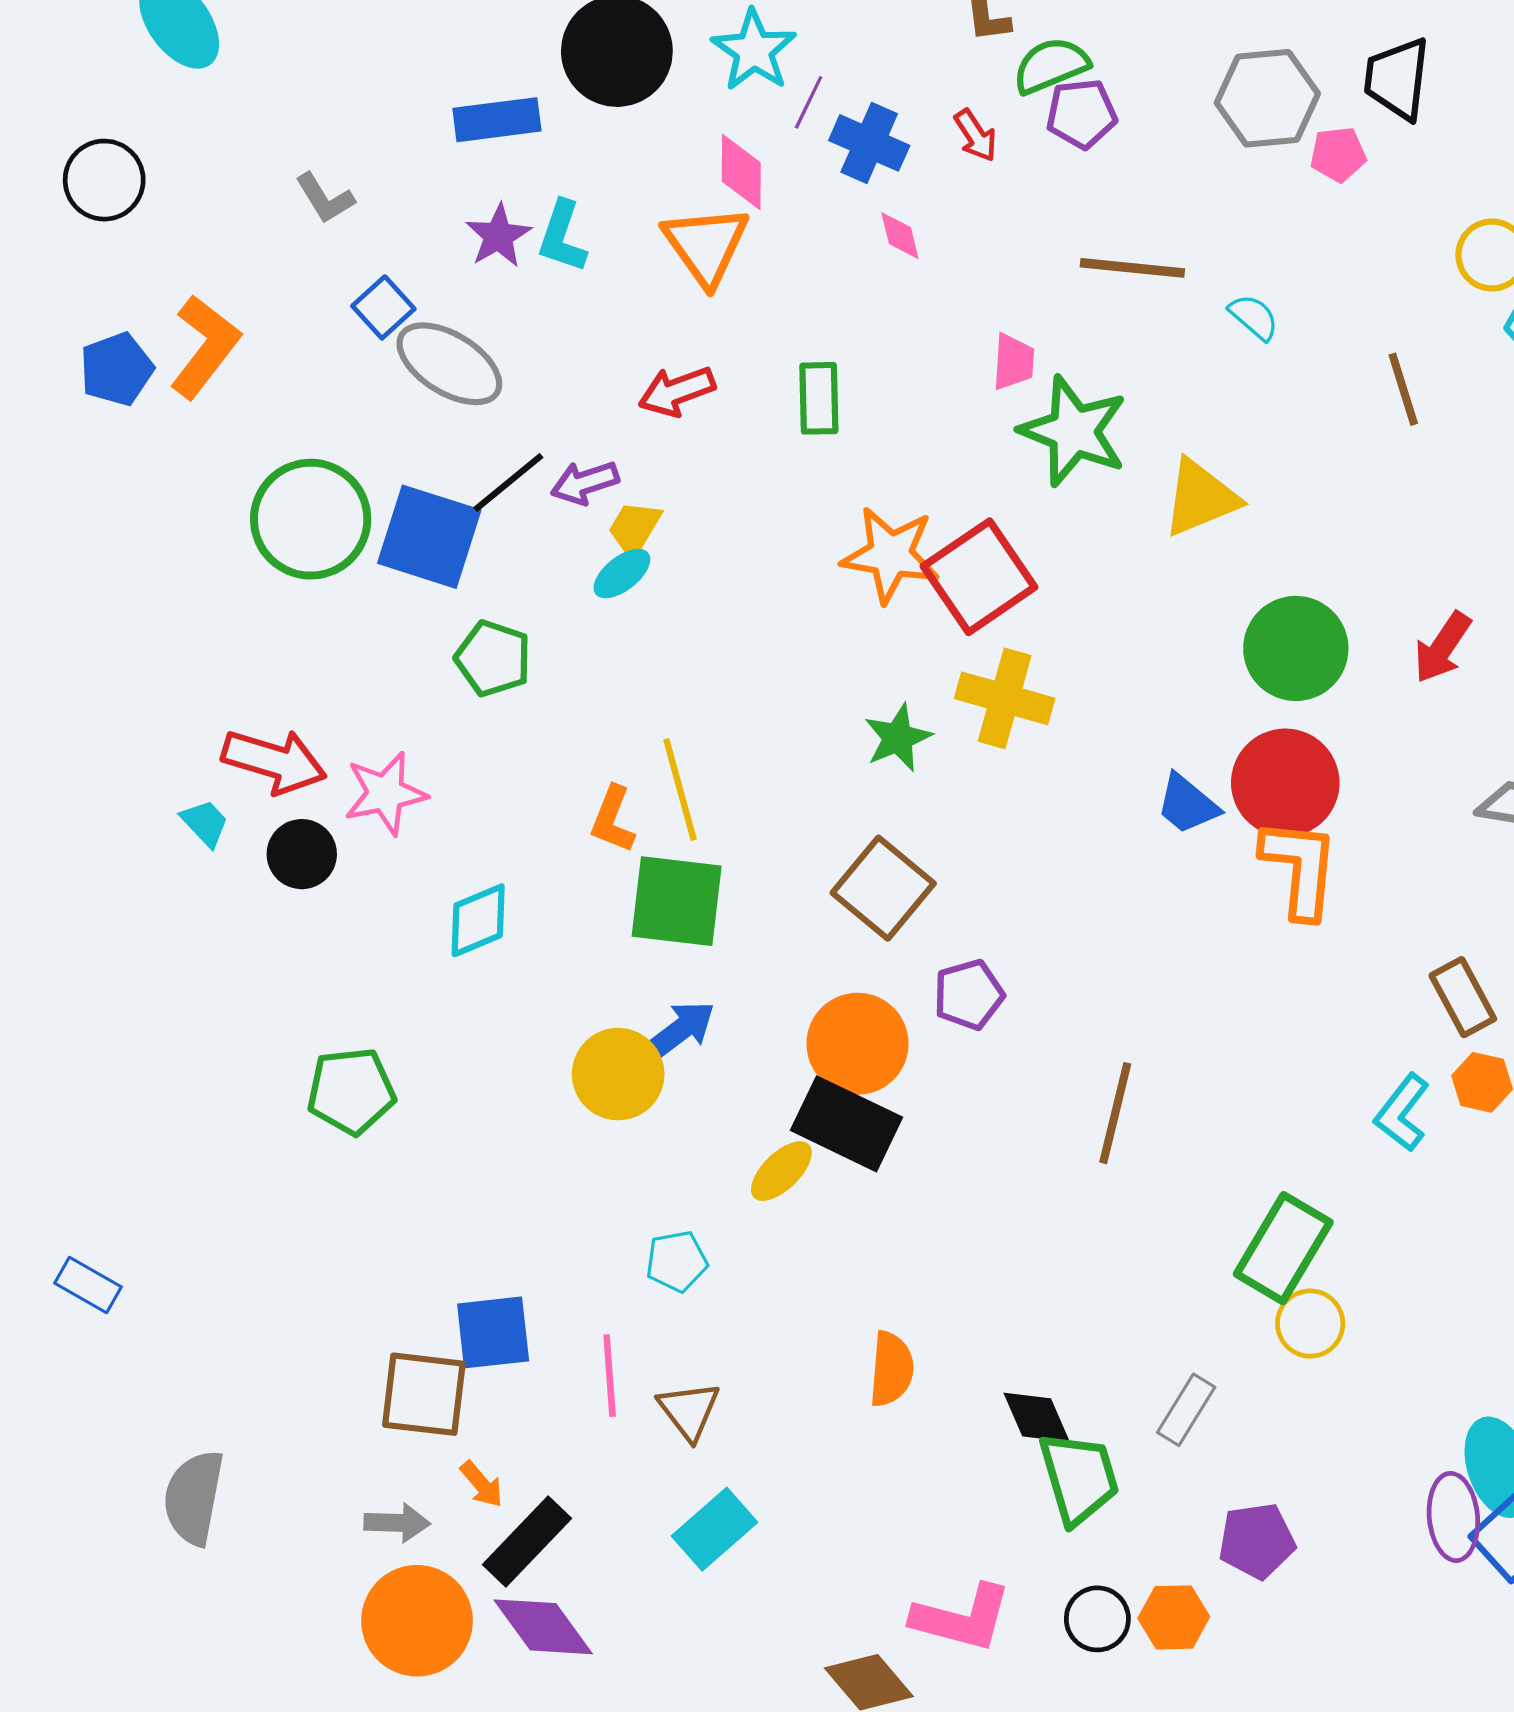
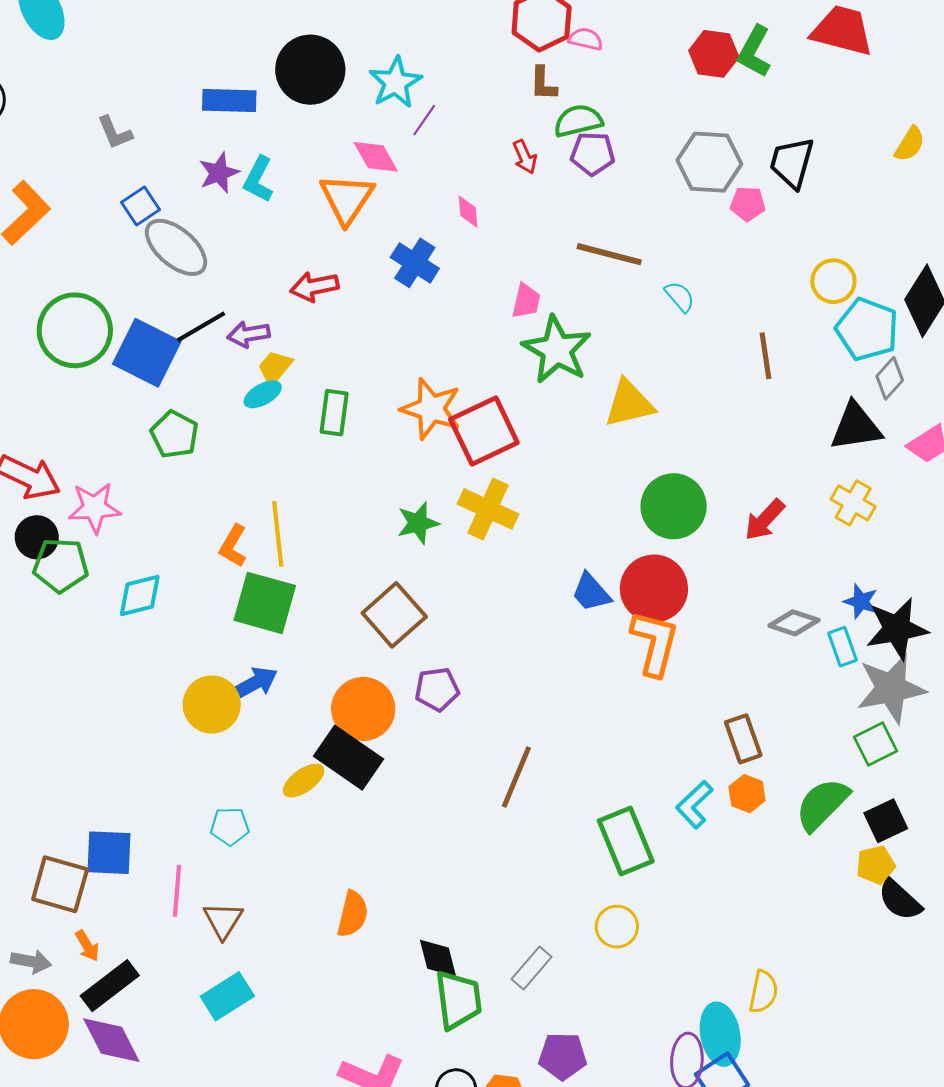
blue cross: (869, 143) -> (415, 263), moved
pink diamond: (741, 172) -> (376, 157), turned -39
green rectangle: (819, 398) -> (334, 413), moved
green pentagon: (351, 1091) -> (61, 565), moved
green rectangle: (1283, 1248) -> (626, 841), moved, turned -62

